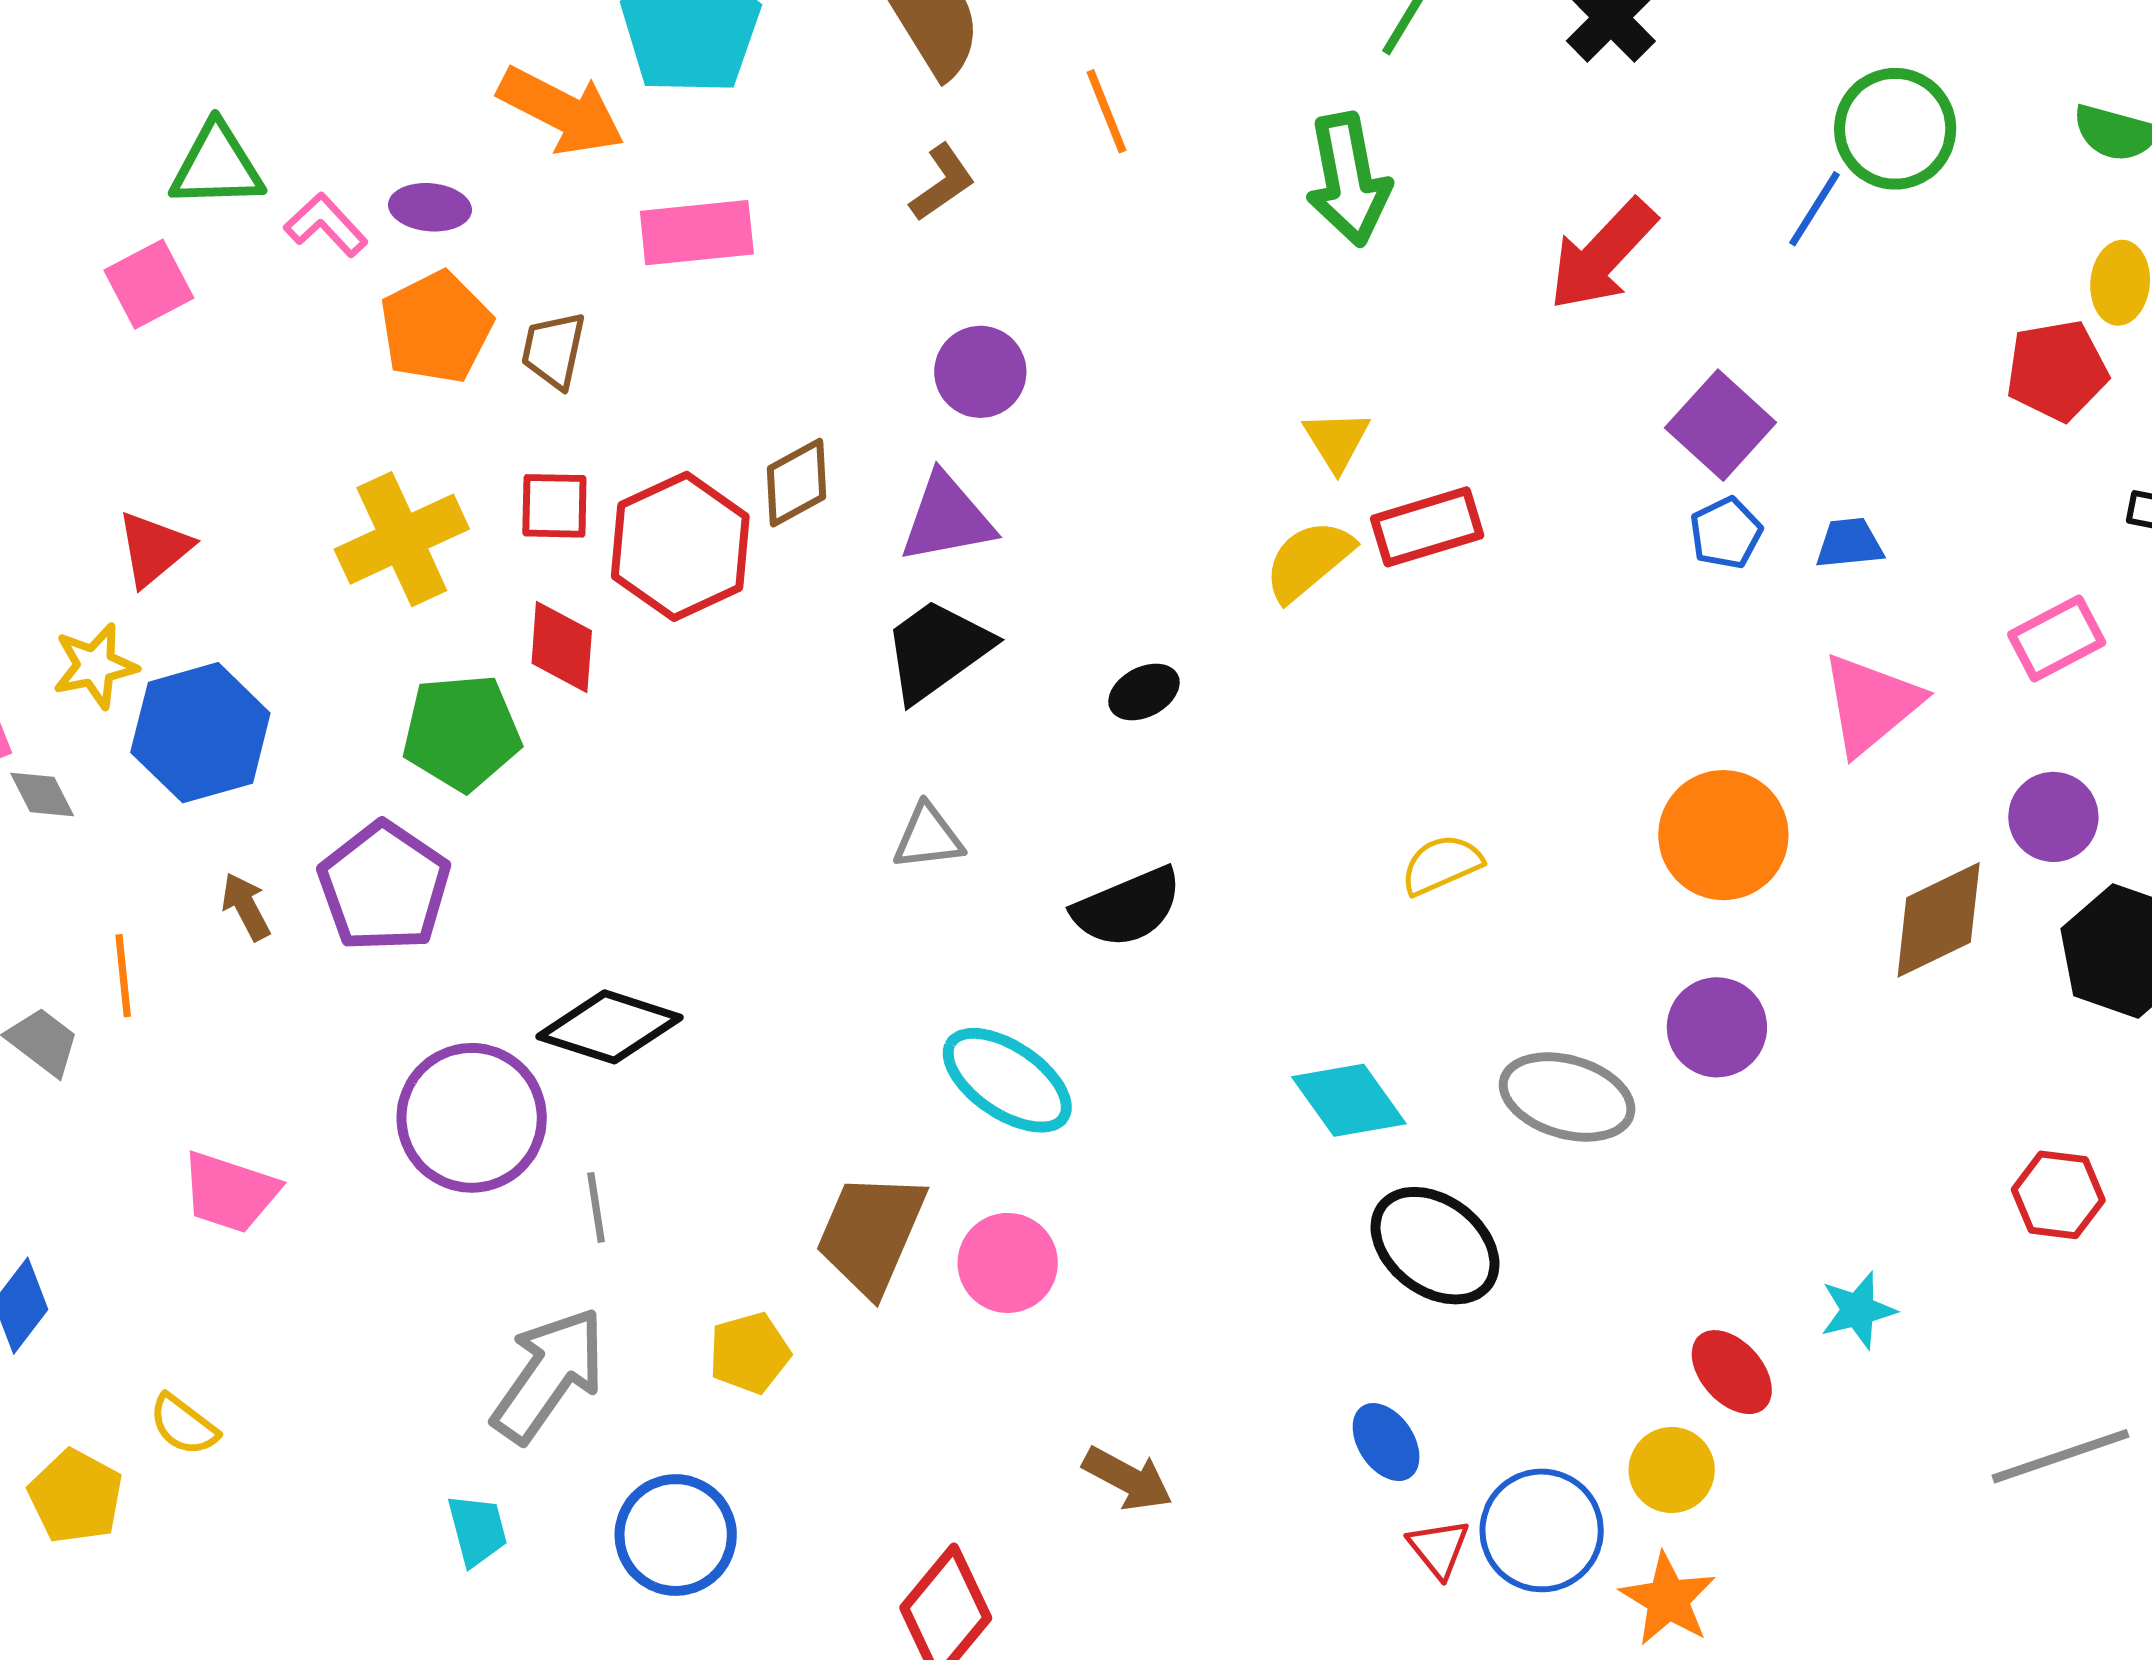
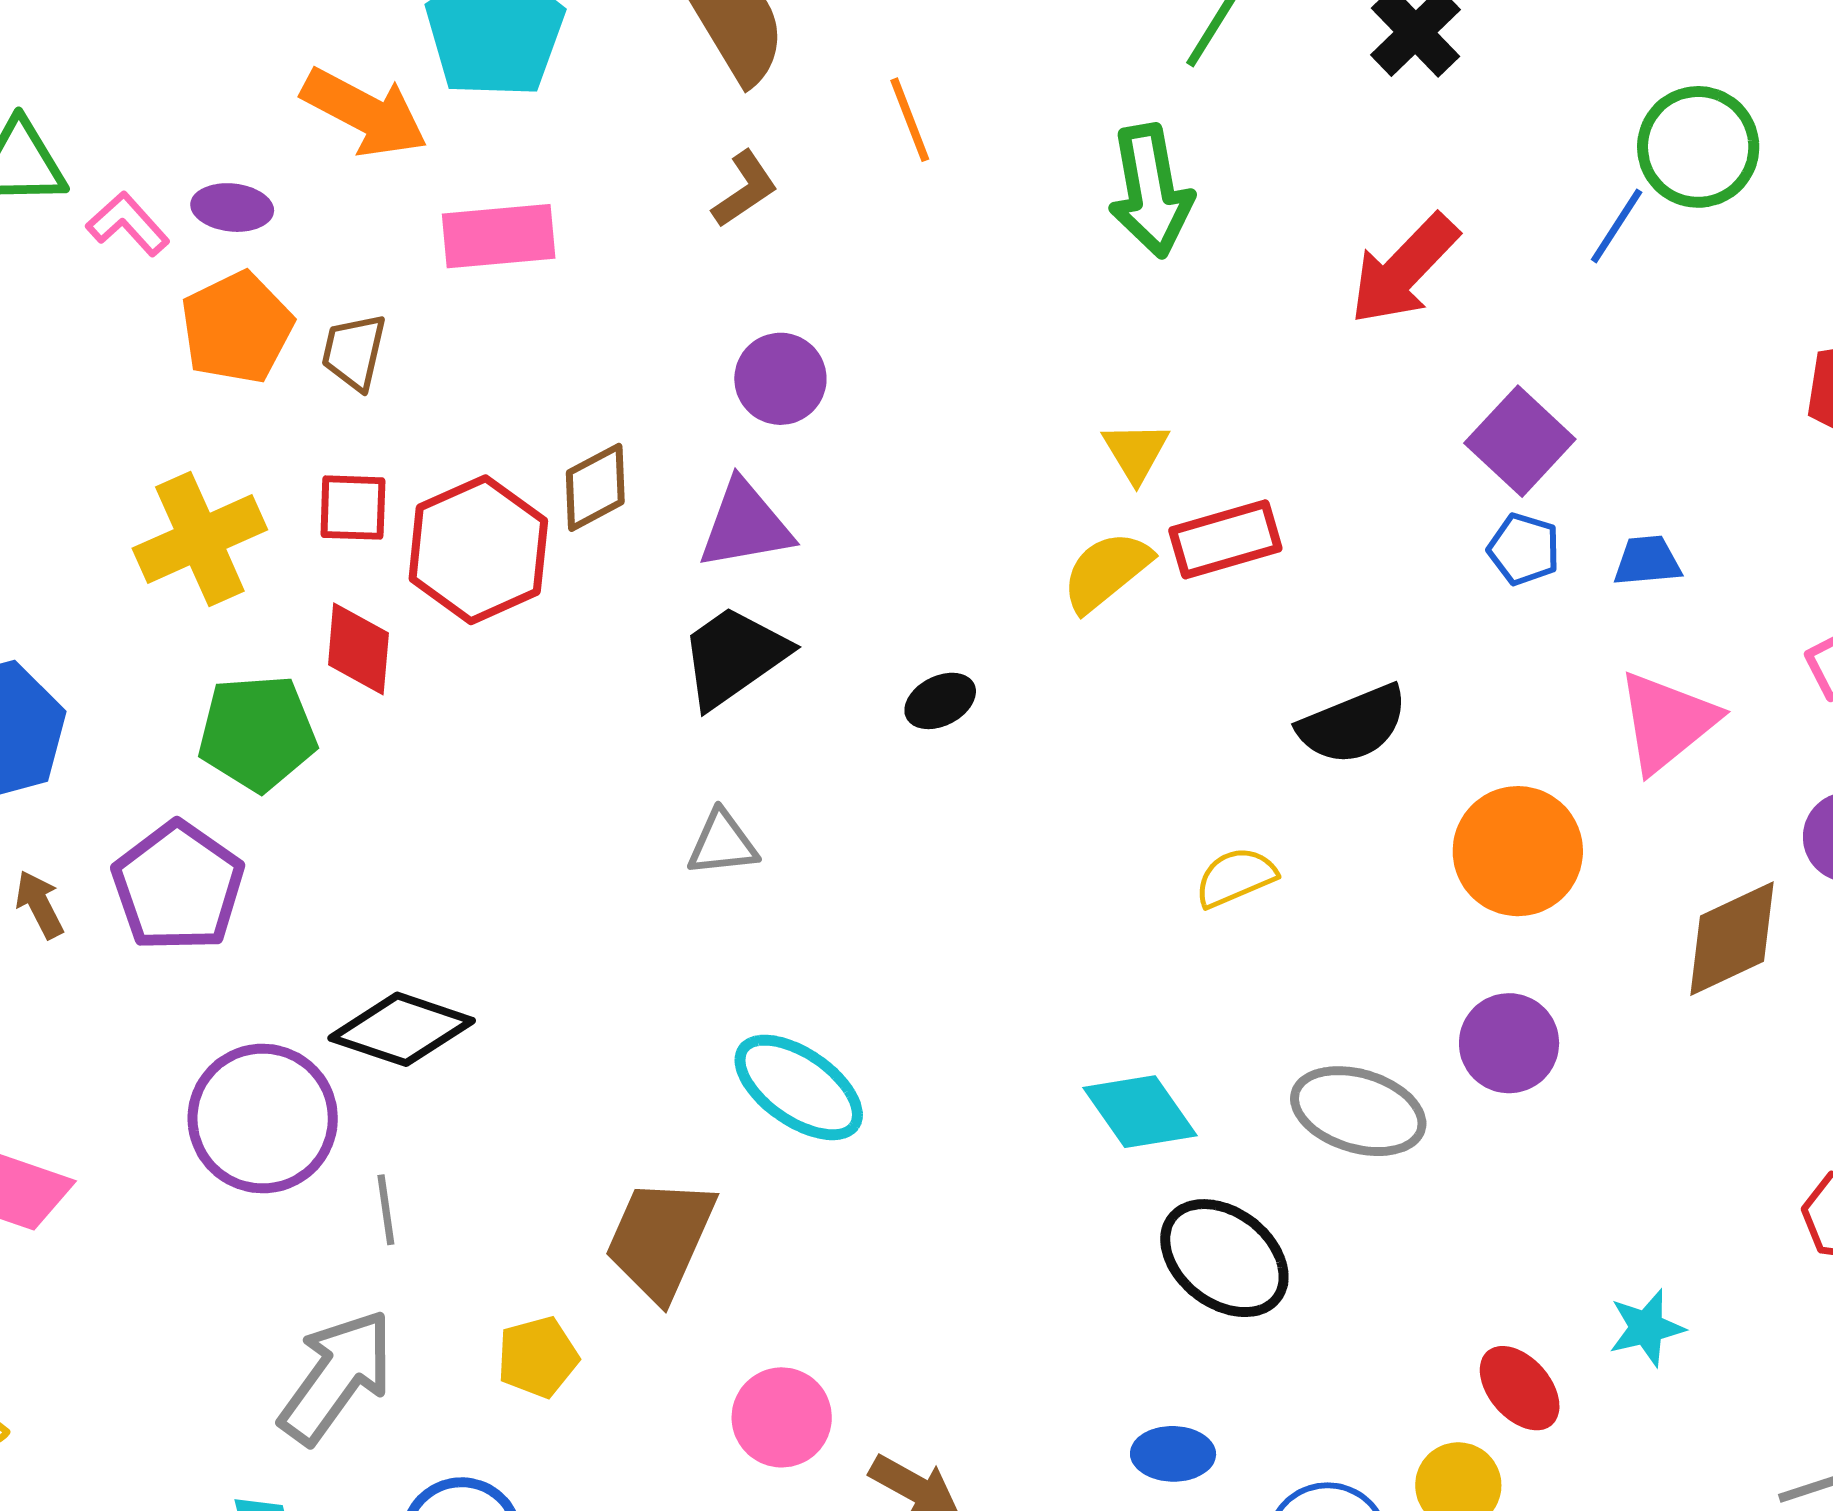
blue pentagon: (1726, 533) -> (1524, 549), turned -30
black semicircle: (1127, 907) -> (1353, 724), moved
pink circle: (1008, 1263) -> (782, 1417), moved
blue ellipse: (1386, 1442) -> (1173, 1454), turned -56

